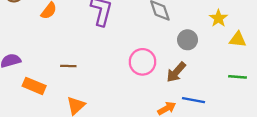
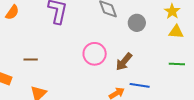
yellow star: (218, 18) -> (172, 11), moved
gray circle: (188, 40) -> (137, 23), moved

